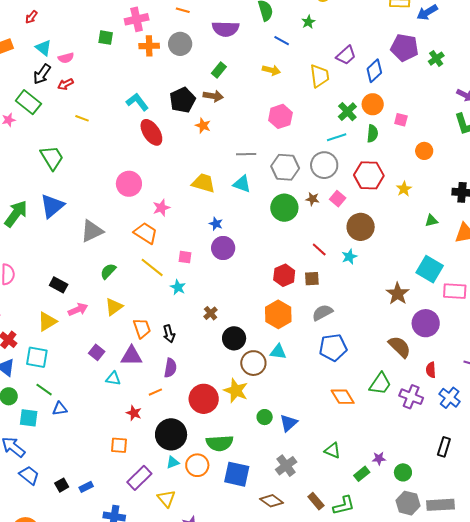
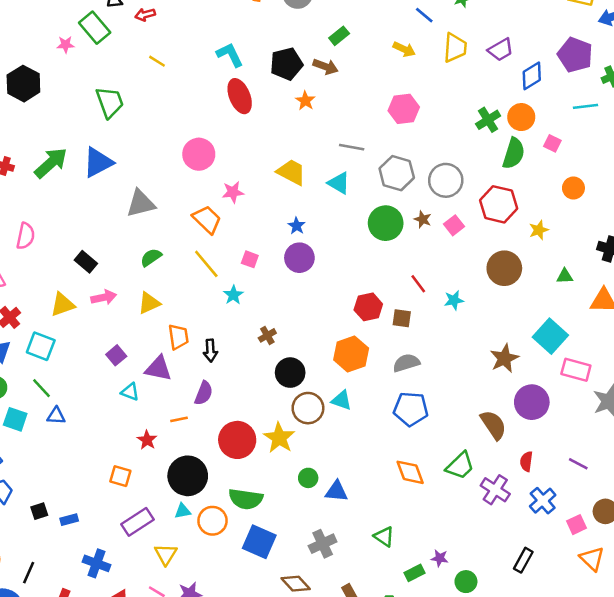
yellow trapezoid: (320, 76) -> (455, 48), moved
green semicircle: (372, 134) -> (514, 153), size x1.4
cyan line: (337, 137) -> (585, 106), moved
brown circle: (361, 227) -> (504, 268), moved
blue triangle: (289, 423) -> (336, 491), turned 36

